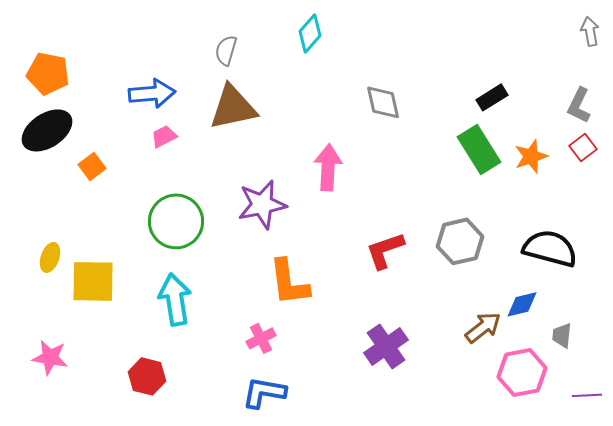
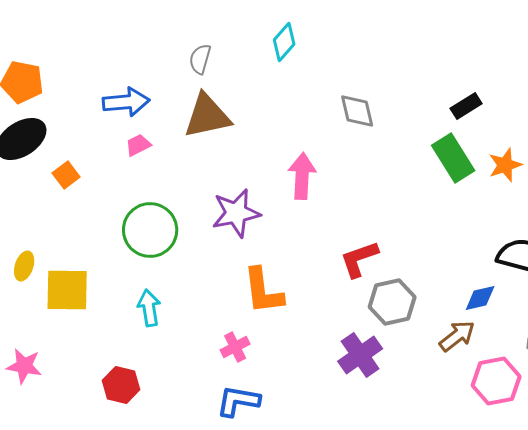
gray hexagon: (460, 241) -> (392, 302), moved
cyan arrow: (175, 299) -> (149, 308), size x0.7
blue diamond: (522, 304) -> (480, 298), moved

